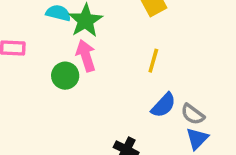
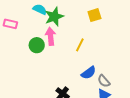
yellow line: (153, 61) -> (80, 45), moved

